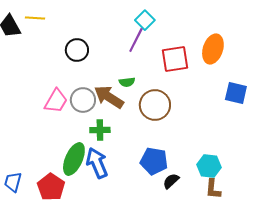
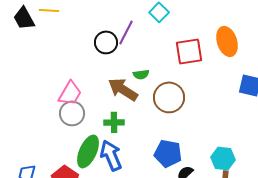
purple line: (136, 40) -> (126, 32), moved
orange ellipse: (213, 49) -> (227, 41), turned -36
black circle: (77, 50) -> (106, 42), moved
gray circle: (83, 100) -> (72, 113), moved

